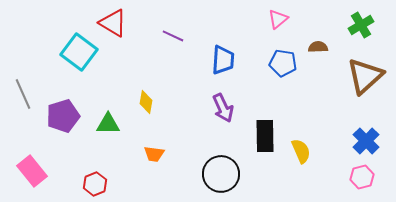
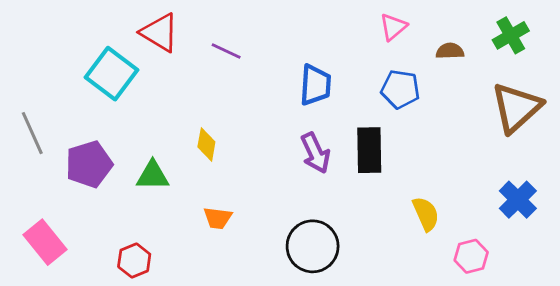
purple line: (173, 36) -> (226, 51), moved
brown semicircle: (318, 47) -> (450, 51), moved
black rectangle: (265, 136) -> (369, 150), moved
pink hexagon: (362, 177) -> (471, 256), moved

